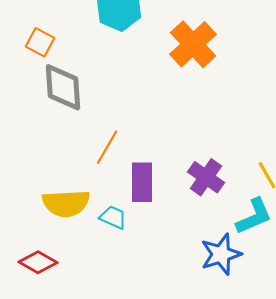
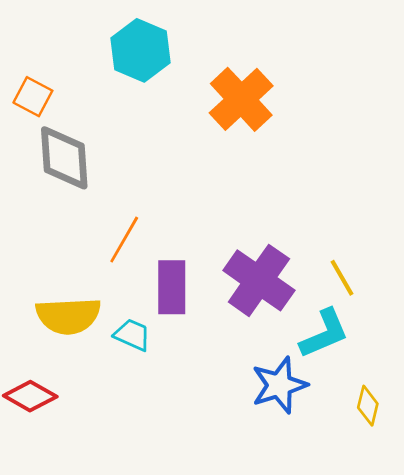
purple cross: (206, 177) -> (259, 280), size x1.4

